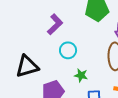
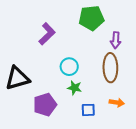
cyan circle: (68, 50) -> (69, 67), moved

